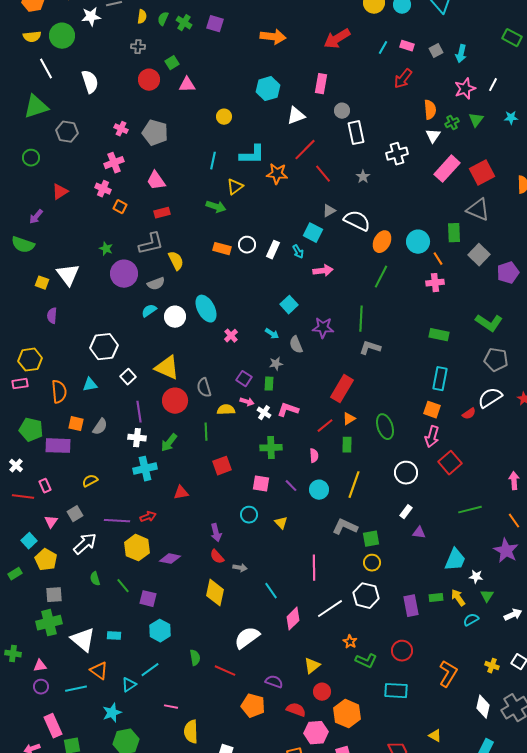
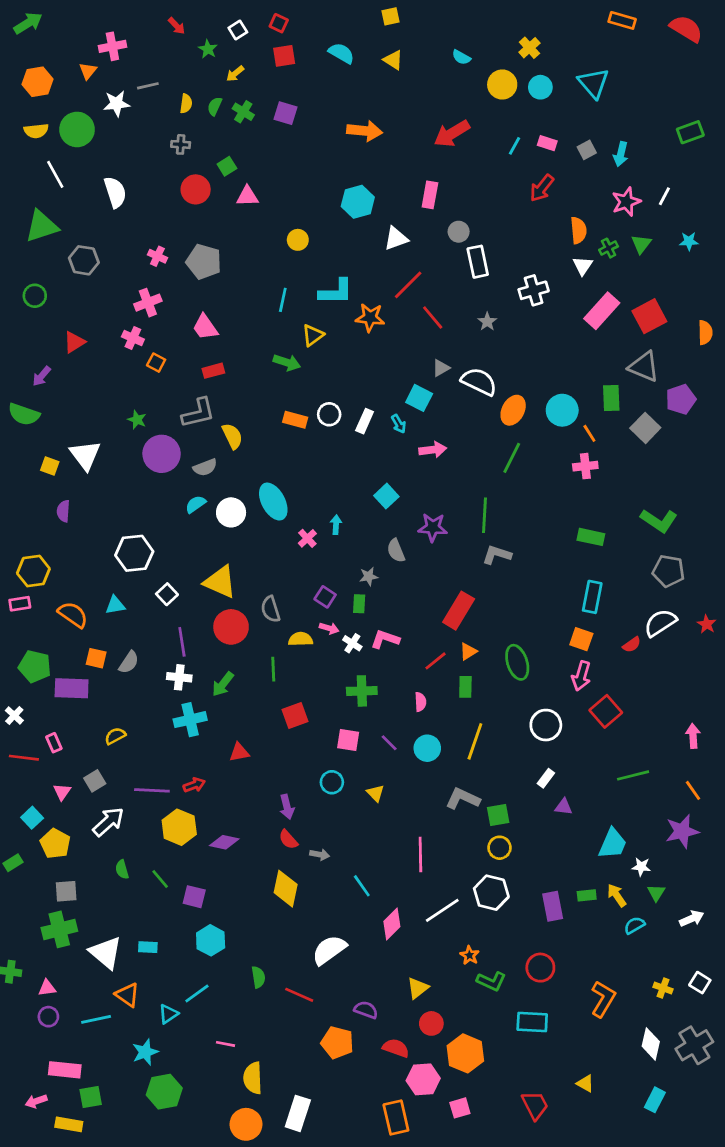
green rectangle: (512, 38) -> (690, 132), turned -48
purple pentagon: (508, 273) -> (681, 399), moved
cyan arrow: (272, 334) -> (336, 525), moved, turned -120
orange semicircle: (59, 392) -> (73, 615), turned -50
purple star: (506, 551) -> (682, 831), turned 30
pink rectangle: (53, 726) -> (65, 1070), turned -60

